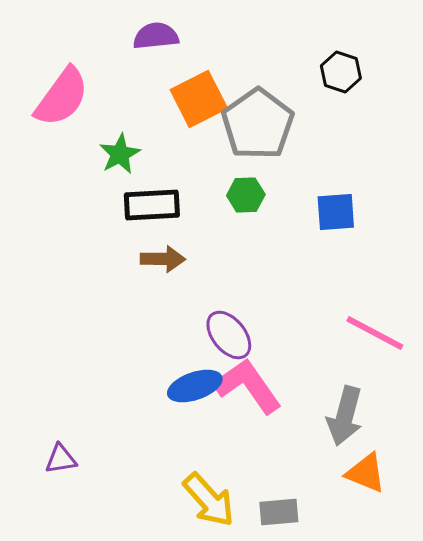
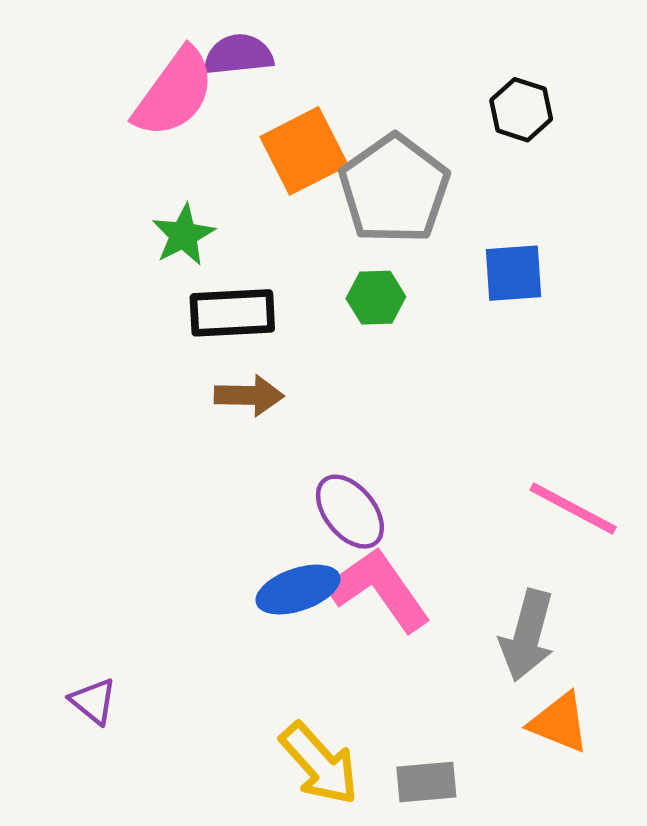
pink semicircle: (62, 97) -> (174, 93), moved
blue square: (336, 212) -> (513, 273), moved
purple triangle: (61, 459) -> (93, 701), turned 48

